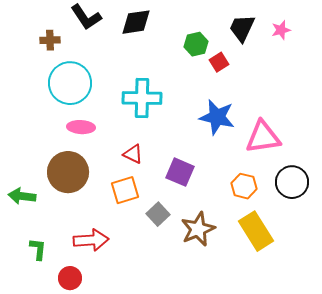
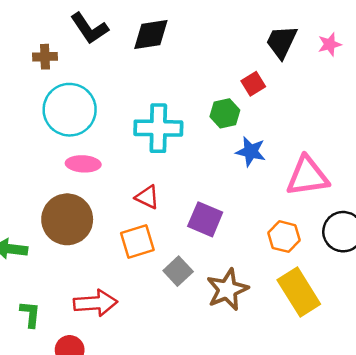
green hexagon: (196, 44) -> (225, 113), moved
blue star: (217, 117) -> (251, 152), size x0.7

